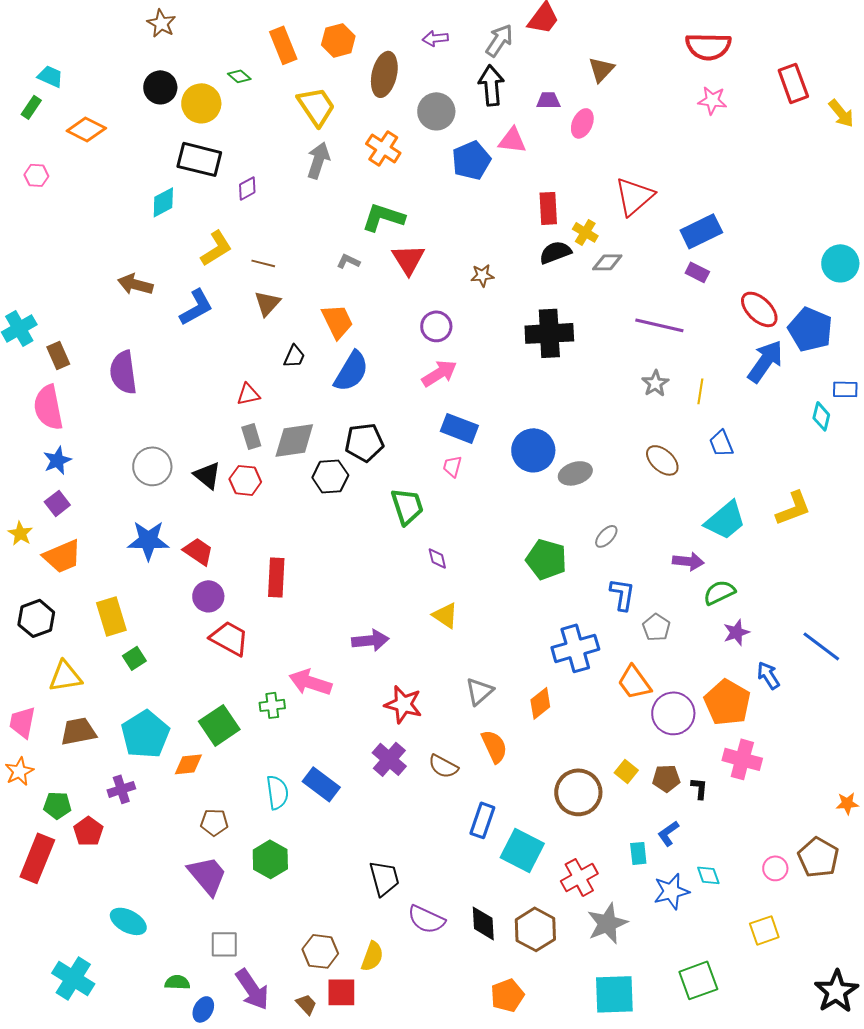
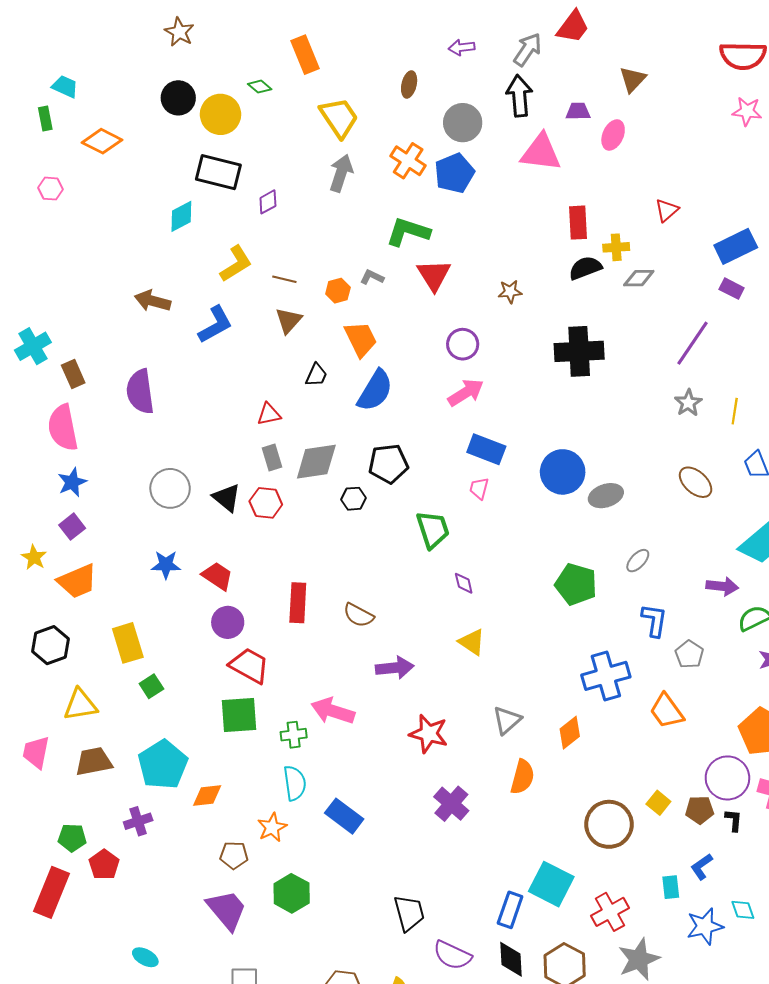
orange hexagon: (338, 40) -> (338, 291), moved, size x0.7
brown ellipse: (384, 74) -> (409, 84), size x0.6
green rectangle: (31, 107) -> (45, 119), turned -45
pink triangle: (512, 140) -> (541, 153), size x1.4
blue pentagon: (471, 160) -> (454, 173), moved
red triangle: (634, 196) -> (667, 210), size x0.6
yellow cross: (585, 232) -> (616, 247), turned -35
purple line: (659, 325) -> (692, 343), turned -69
black hexagon: (330, 476) -> (353, 499), size x0.7
blue star: (148, 540) -> (166, 565), size x0.7
purple circle: (673, 713) -> (727, 778), moved
green square: (219, 725) -> (239, 715), moved, turned 30
orange semicircle: (494, 746) -> (522, 777), turned 40
purple cross: (389, 759) -> (451, 804), moved
brown semicircle: (443, 766) -> (359, 615), moved
orange star: (19, 771) -> (272, 827), moved
cyan semicircle: (277, 792) -> (295, 783), moved
blue rectangle: (482, 820) -> (510, 910), moved
cyan ellipse: (128, 921) -> (145, 957), size x0.7

